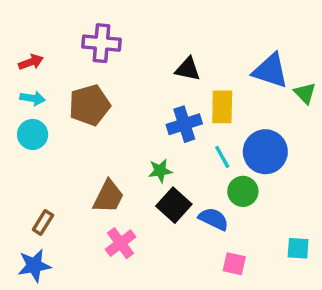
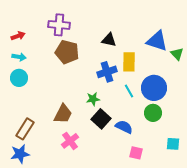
brown pentagon: (89, 105) -> (67, 52), moved, turned 30
green circle: (243, 191) -> (153, 113), moved
brown rectangle: (43, 222) -> (25, 129), size x1.5

